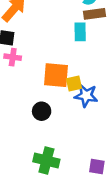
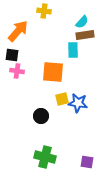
orange square: (56, 75) -> (53, 72), moved
yellow square: (74, 84) -> (62, 99), moved

